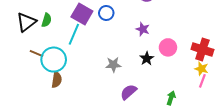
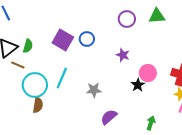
cyan line: (74, 34) -> (62, 78), moved
brown line: (36, 53) -> (18, 65), moved
black star: (147, 59) -> (138, 85), moved

